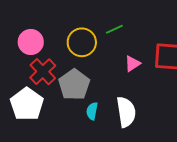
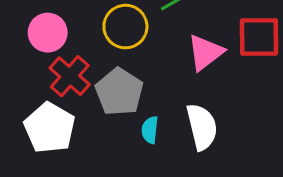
pink triangle: (133, 64) -> (205, 53), size x1.5

